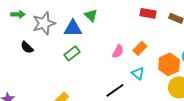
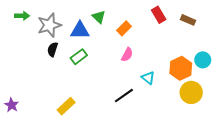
red rectangle: (148, 13) -> (159, 15), turned 49
black semicircle: (27, 47) -> (53, 49), moved, turned 64
orange rectangle: (140, 48) -> (124, 28), moved

